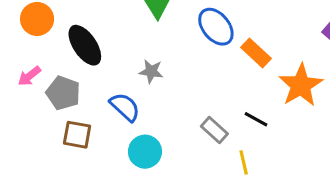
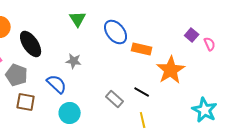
orange rectangle: (256, 53) -> (142, 49), turned -30
yellow line: (244, 162) -> (143, 120), moved

